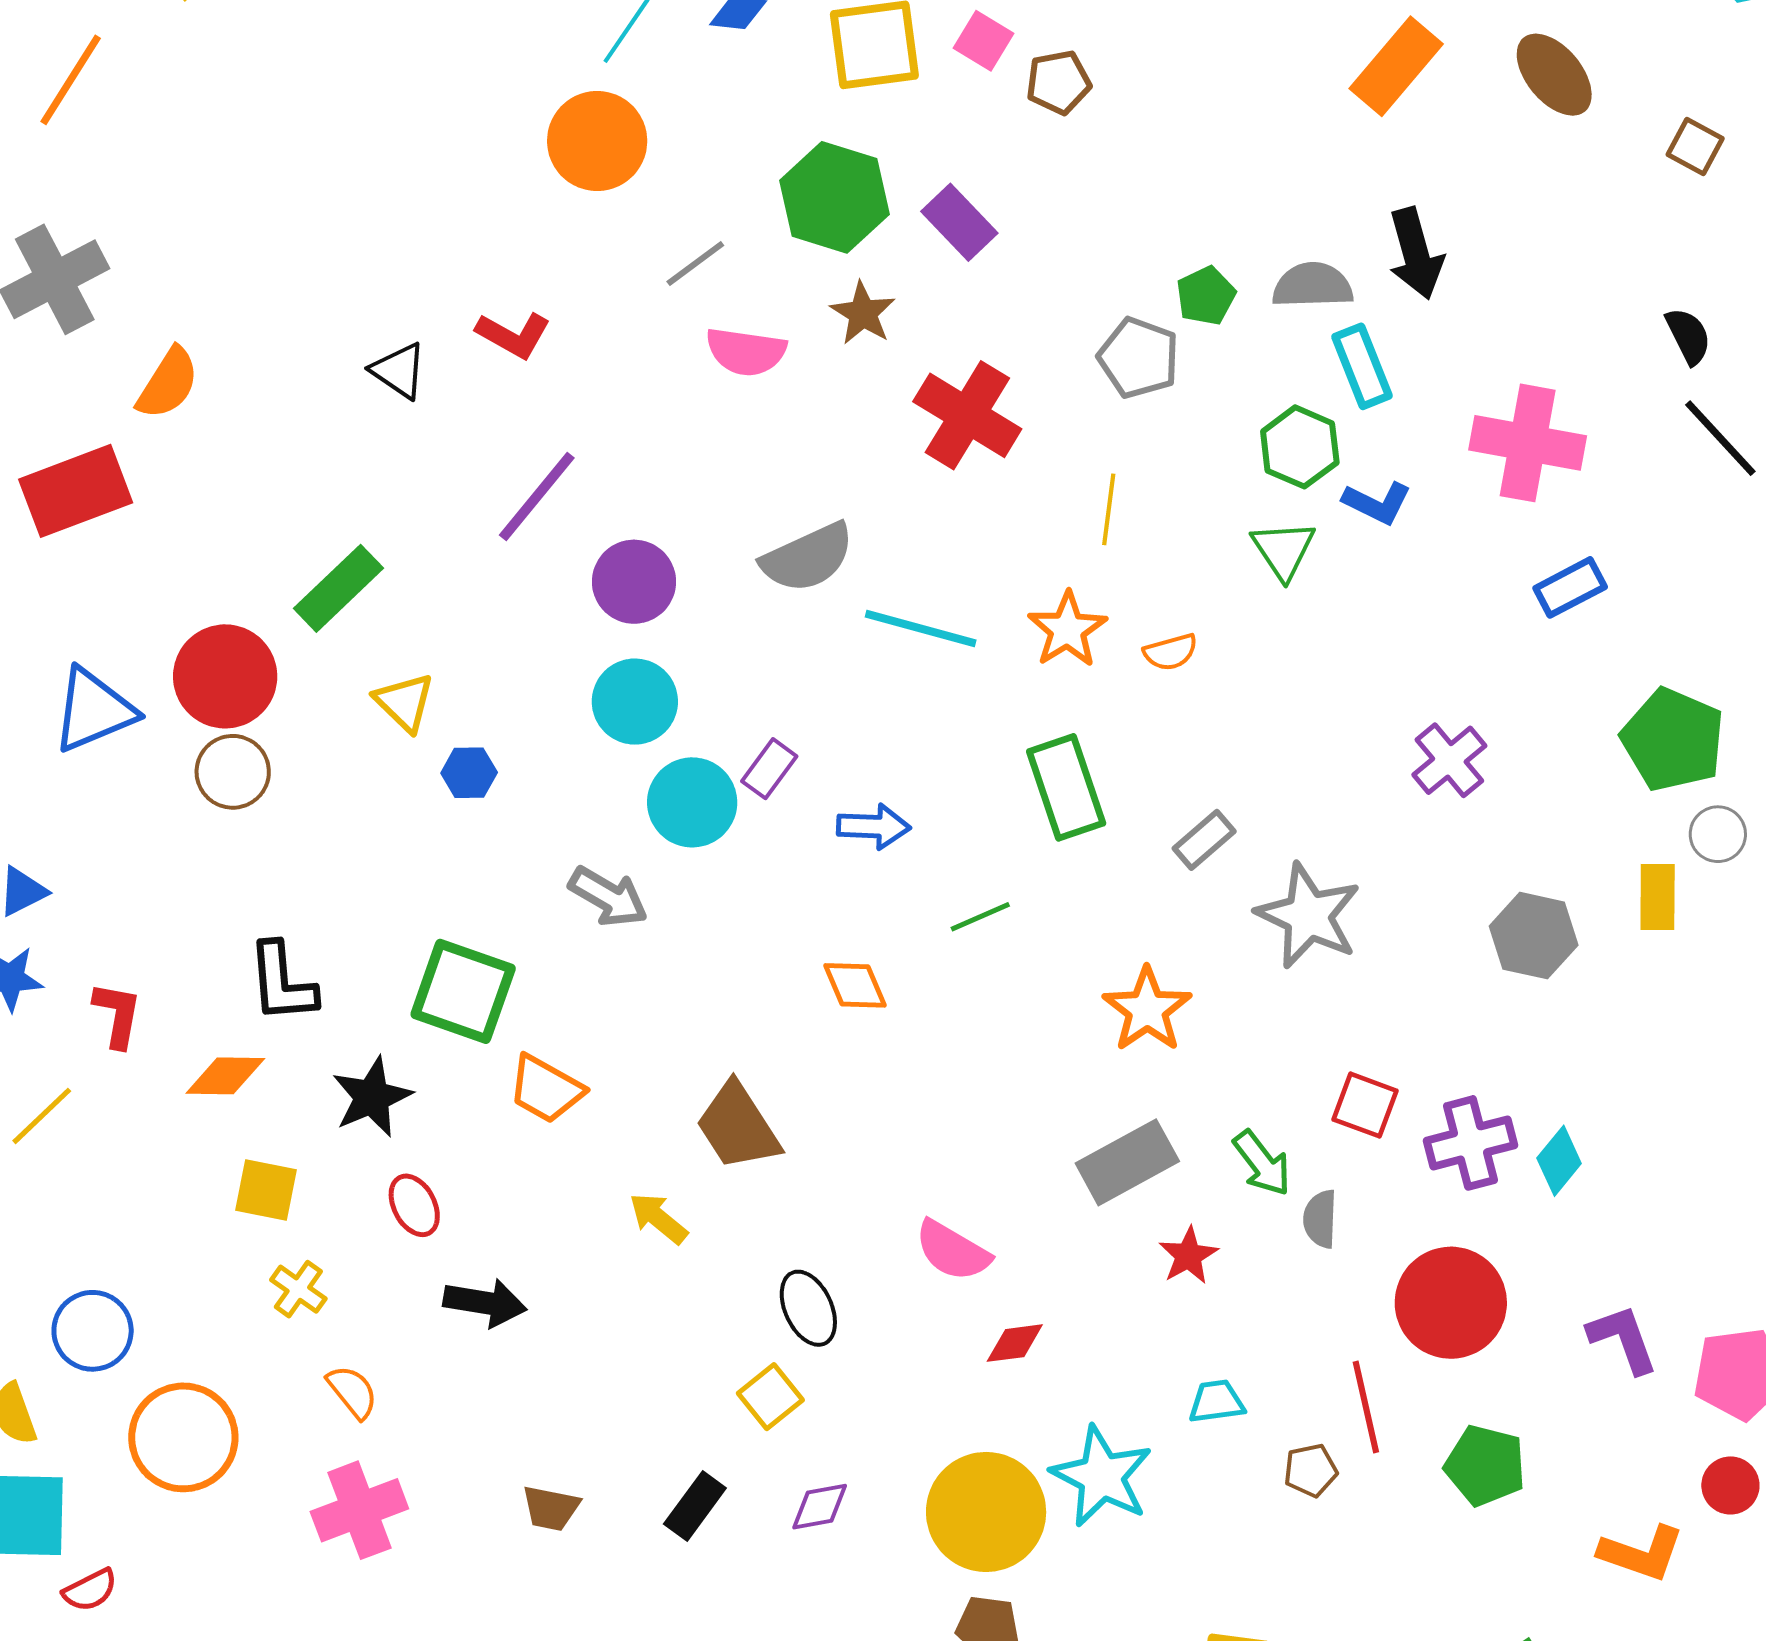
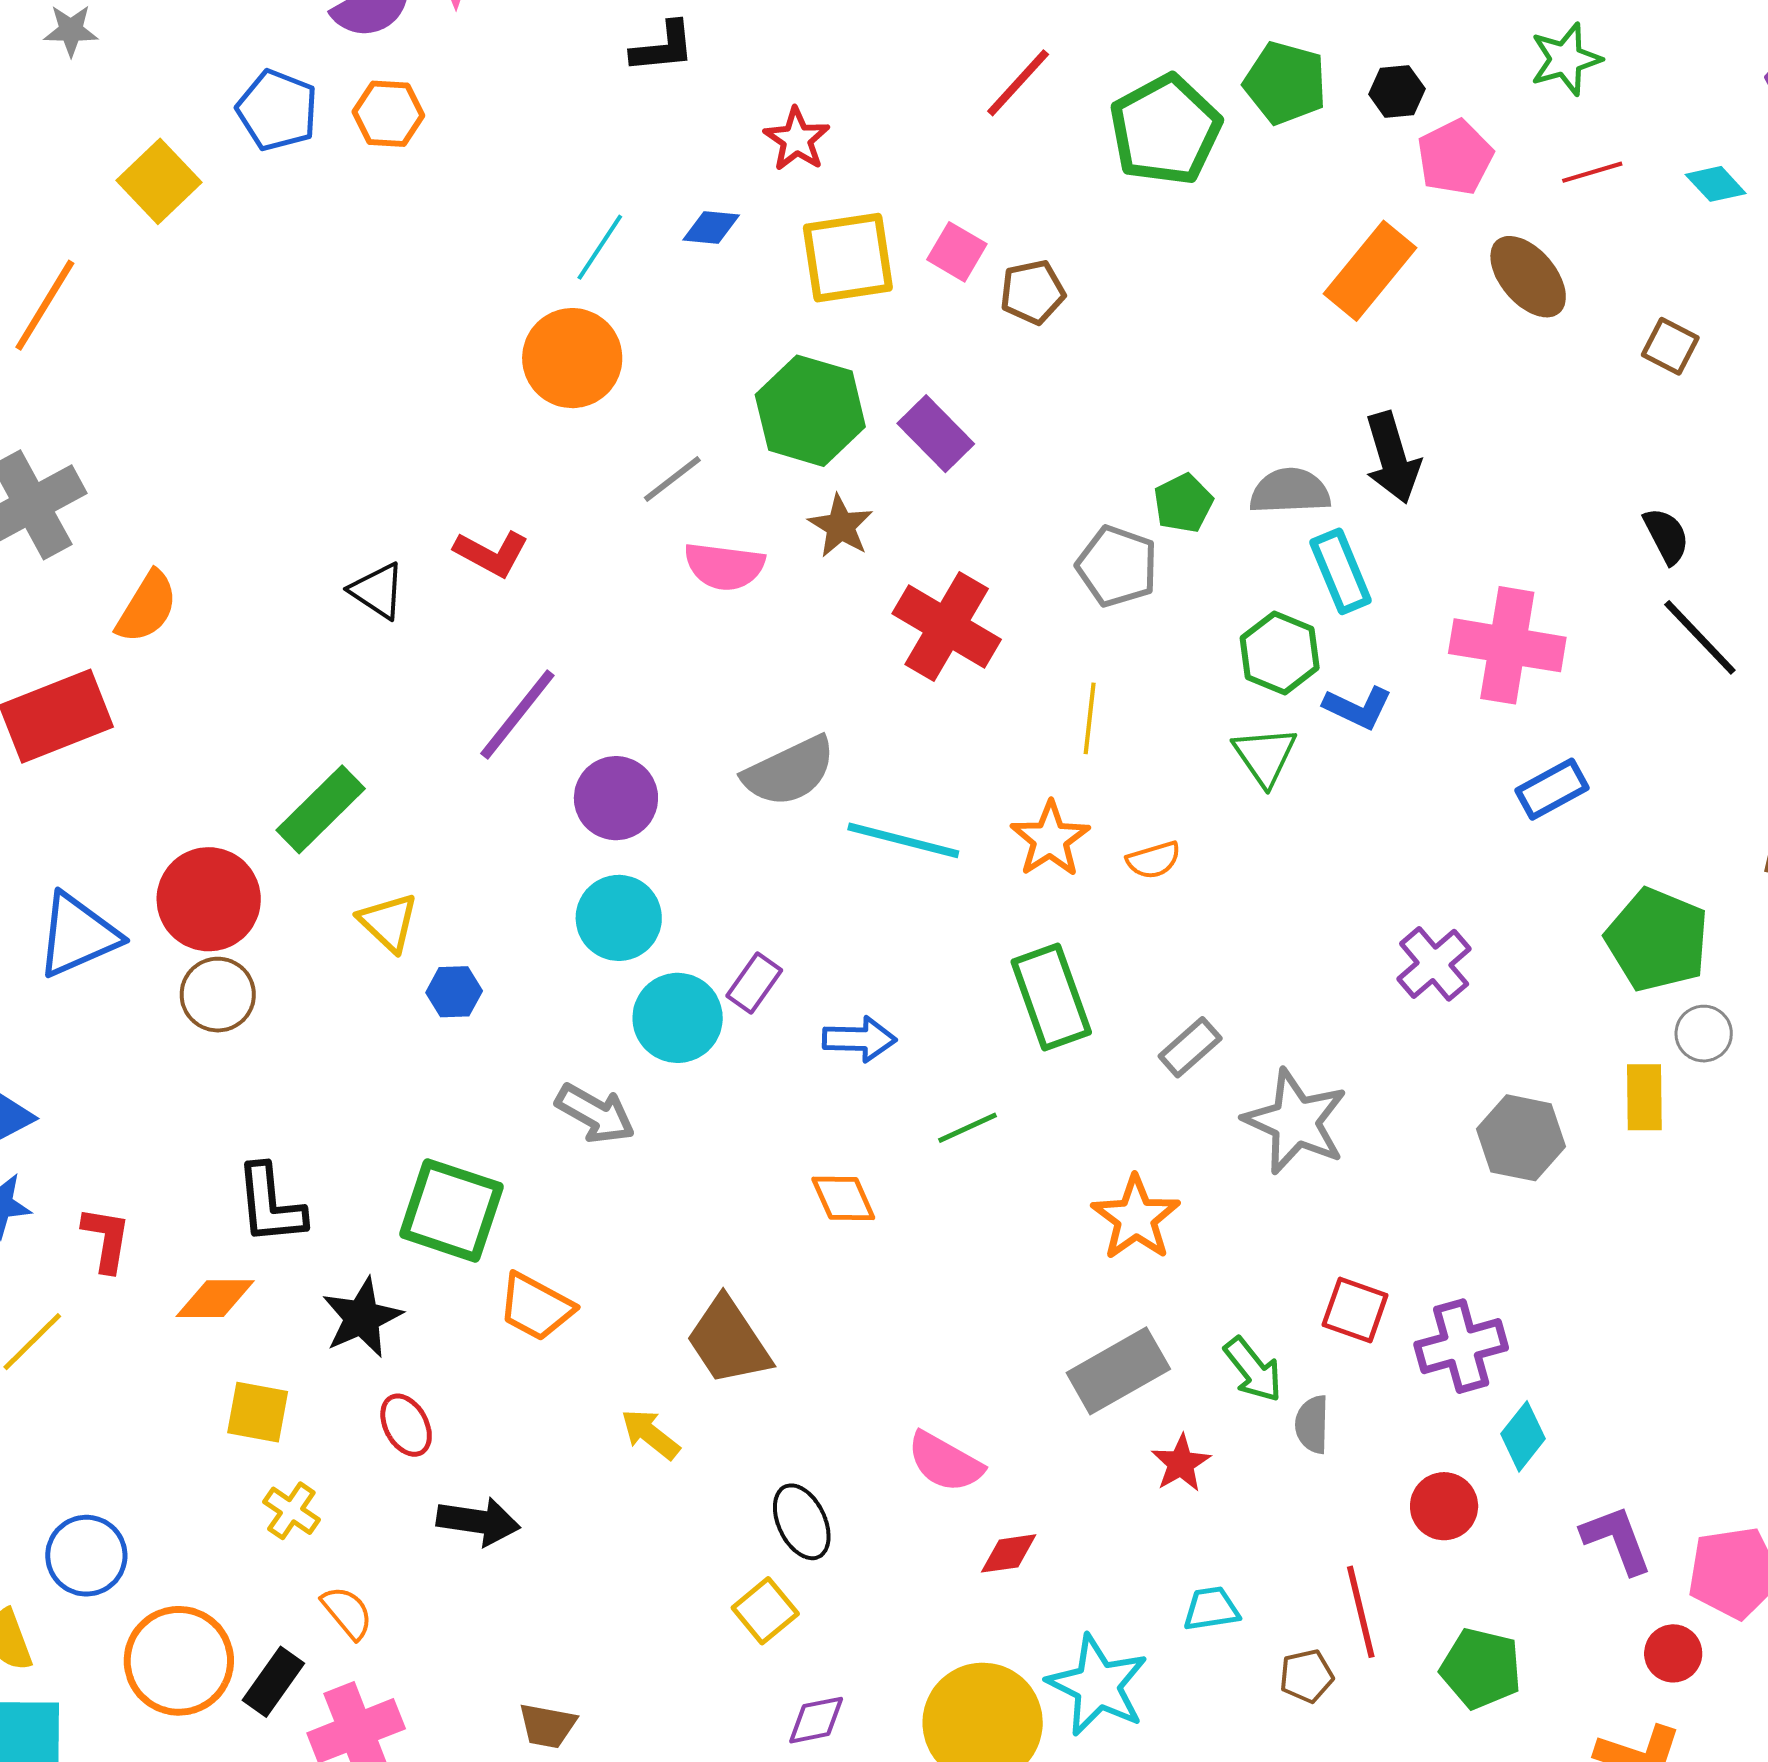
cyan diamond: (1559, 1161) -> (1523, 1436), moved
red circle: (1451, 1303) -> (1444, 1506), size x0.6
red circle: (1730, 1485) -> (1673, 1653), moved
black rectangle: (695, 1506) -> (273, 1682), moved

